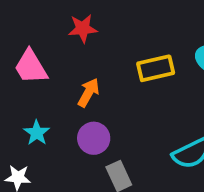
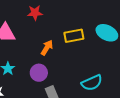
orange arrow: (88, 93) -> (47, 48), moved

